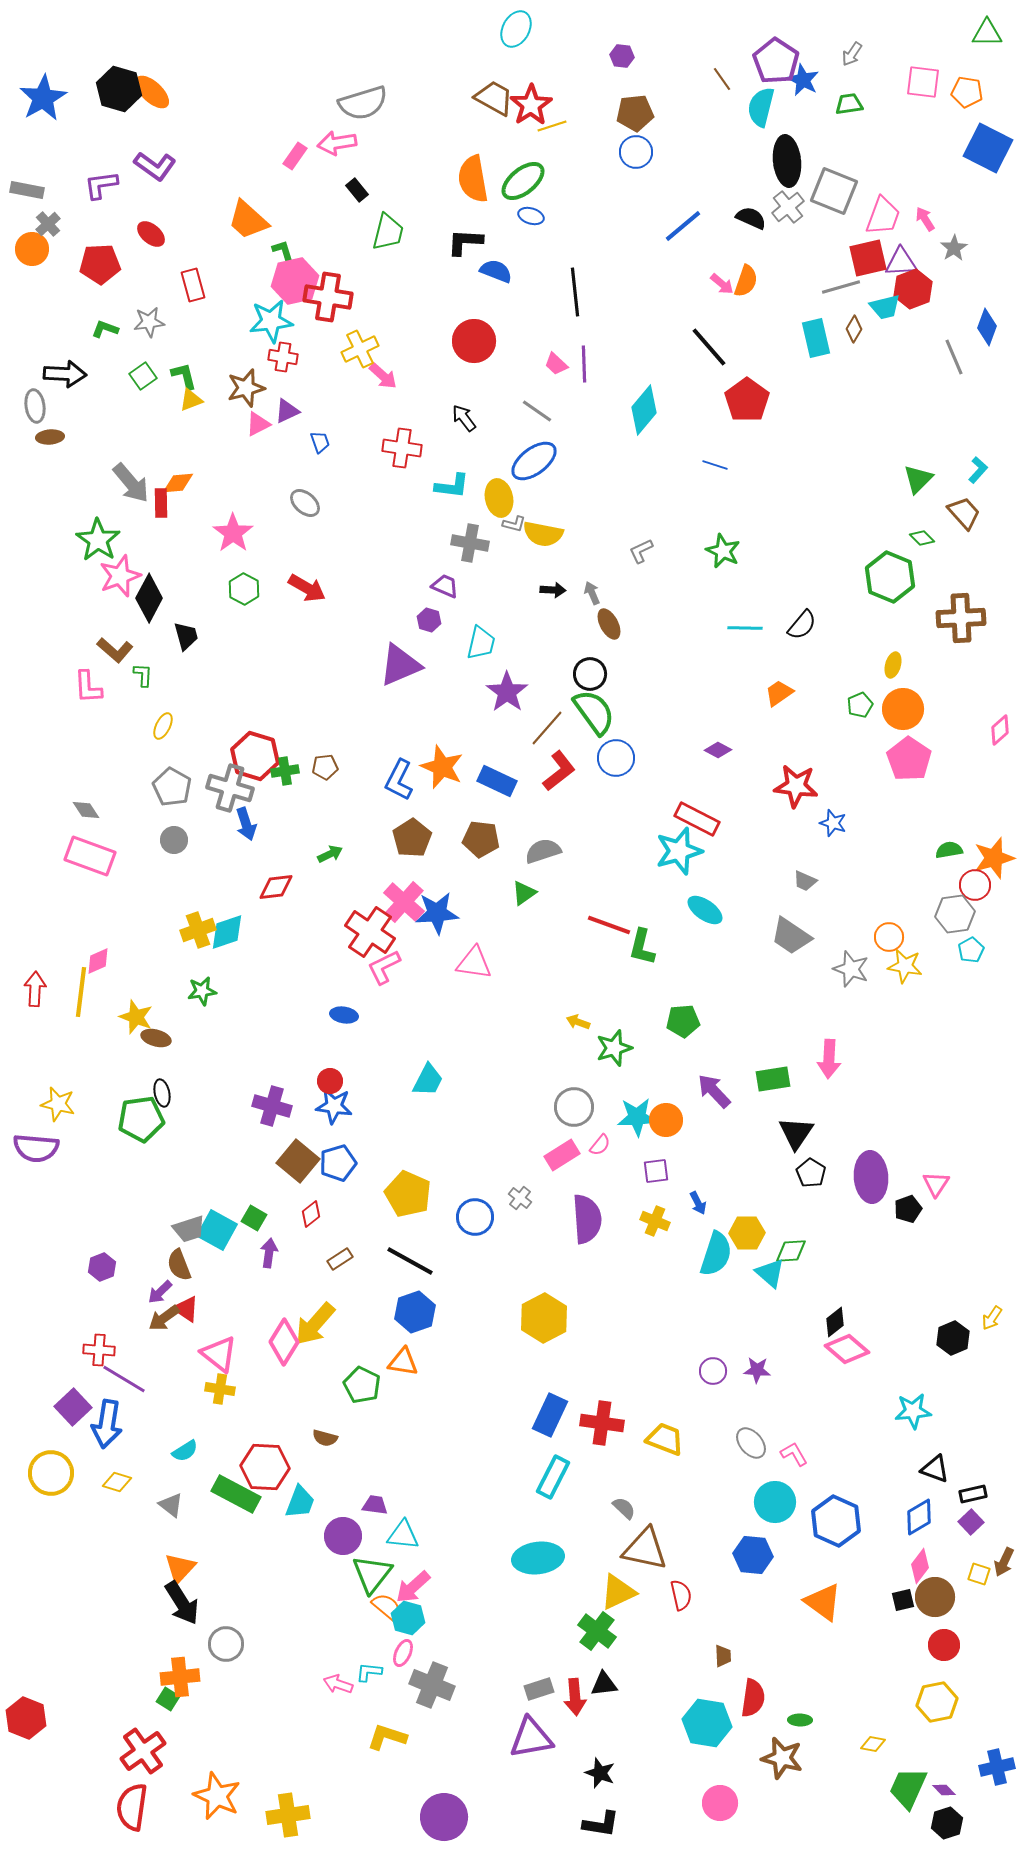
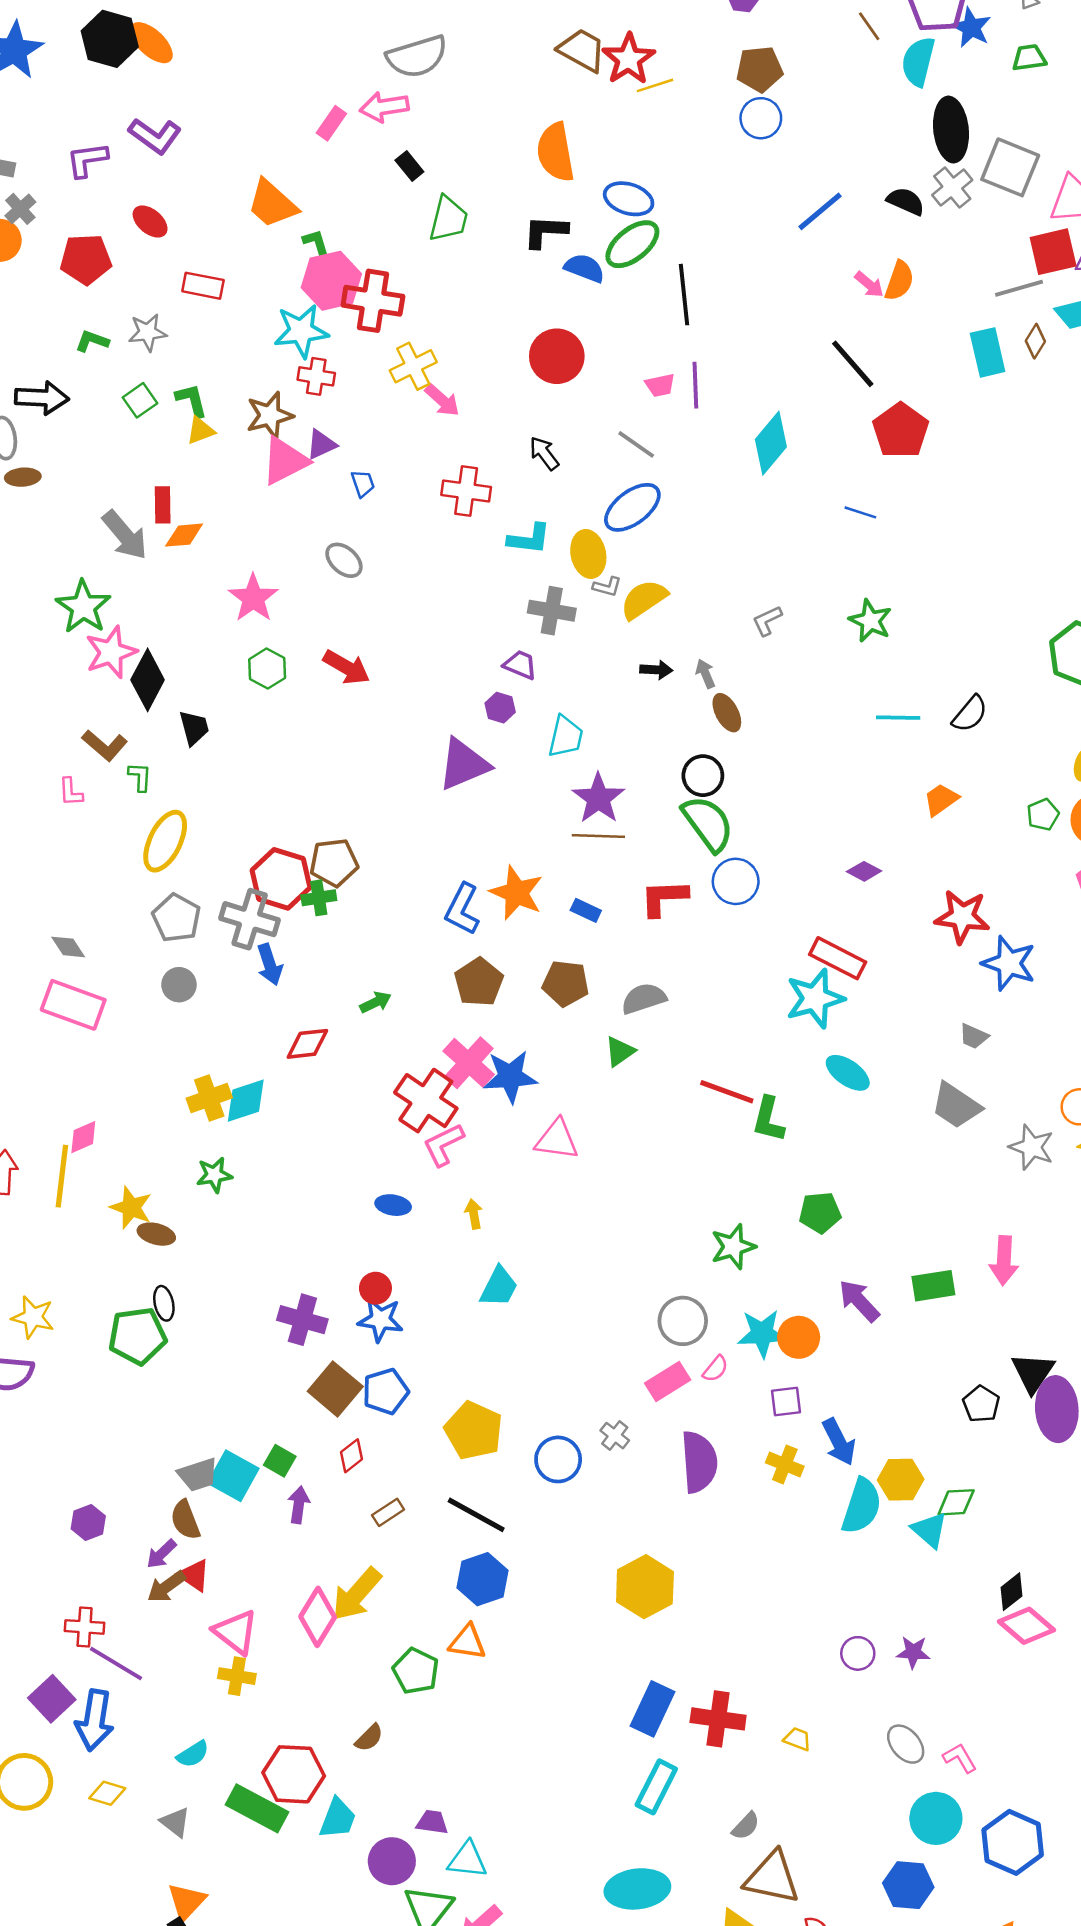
green ellipse: (523, 181) -> (632, 244), moved
blue ellipse: (531, 216) -> (629, 199), size x1.5
red rectangle: (193, 285) -> (203, 286), turned -64
pink trapezoid: (556, 364) -> (660, 385), turned -55
pink triangle: (258, 424) -> (285, 461), size x1.6
red rectangle: (161, 503) -> (163, 505), moved
yellow semicircle: (543, 534) -> (644, 599), turned 135
pink L-shape: (88, 687) -> (71, 792), size x0.7
yellow ellipse: (163, 726) -> (165, 841), size x1.8
brown line: (547, 728) -> (598, 836), moved, turned 51
brown pentagon: (325, 767) -> (334, 863), moved, size x1.5
red L-shape: (559, 771) -> (664, 898), turned -144
blue rectangle: (497, 781) -> (586, 910), size x0.6
blue star: (833, 823) -> (1009, 963), size x1.6
yellow arrow: (578, 1022) -> (474, 1214), moved, turned 60
black triangle: (796, 1133) -> (1033, 1373), moved
blue arrow: (698, 1203) -> (839, 1442), size x1.6
brown semicircle: (325, 1438) -> (369, 1738), turned -60
yellow trapezoid: (665, 1439) -> (797, 1739), size x0.6
gray semicircle: (624, 1508) -> (746, 1826), turned 90

